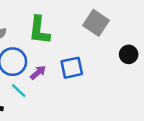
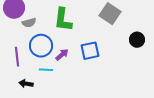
cyan line: (19, 91) -> (46, 70), turned -40

